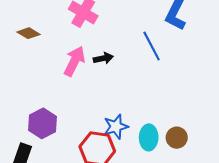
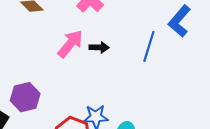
blue line: (152, 46) -> (149, 46), turned 32

